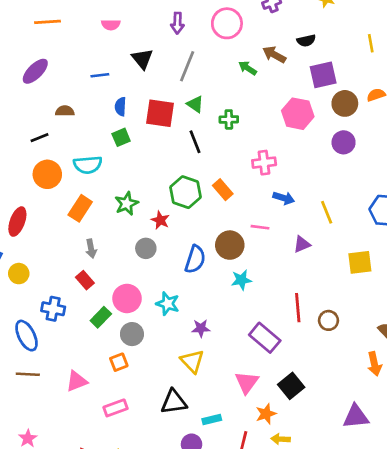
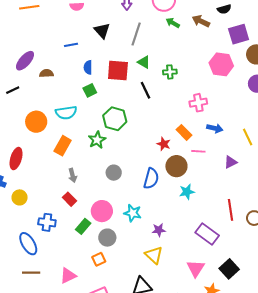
green arrow: (248, 68) -> (173, 23), moved
purple ellipse: (35, 71) -> (25, 61), moved
black line: (39, 138) -> (13, 90), moved
orange rectangle: (223, 190) -> (184, 132), moved
green hexagon: (186, 192) -> (115, 119), moved
red star: (160, 220) -> (164, 144), moved

